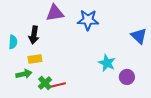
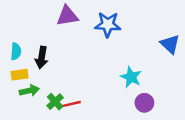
black arrow: (34, 35) -> (42, 58), moved
yellow rectangle: (35, 59) -> (20, 75), moved
purple circle: (127, 77) -> (144, 103), moved

